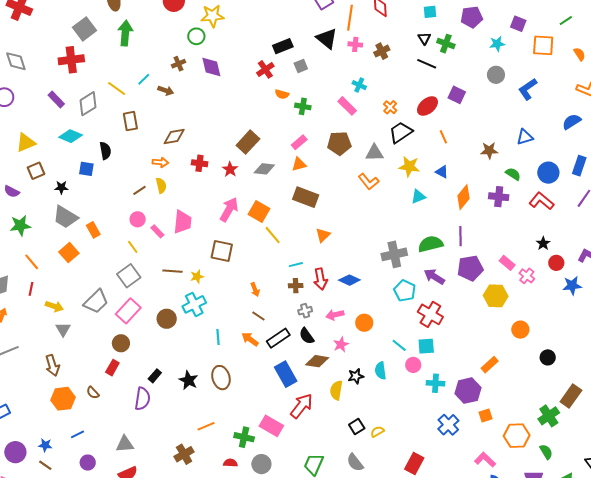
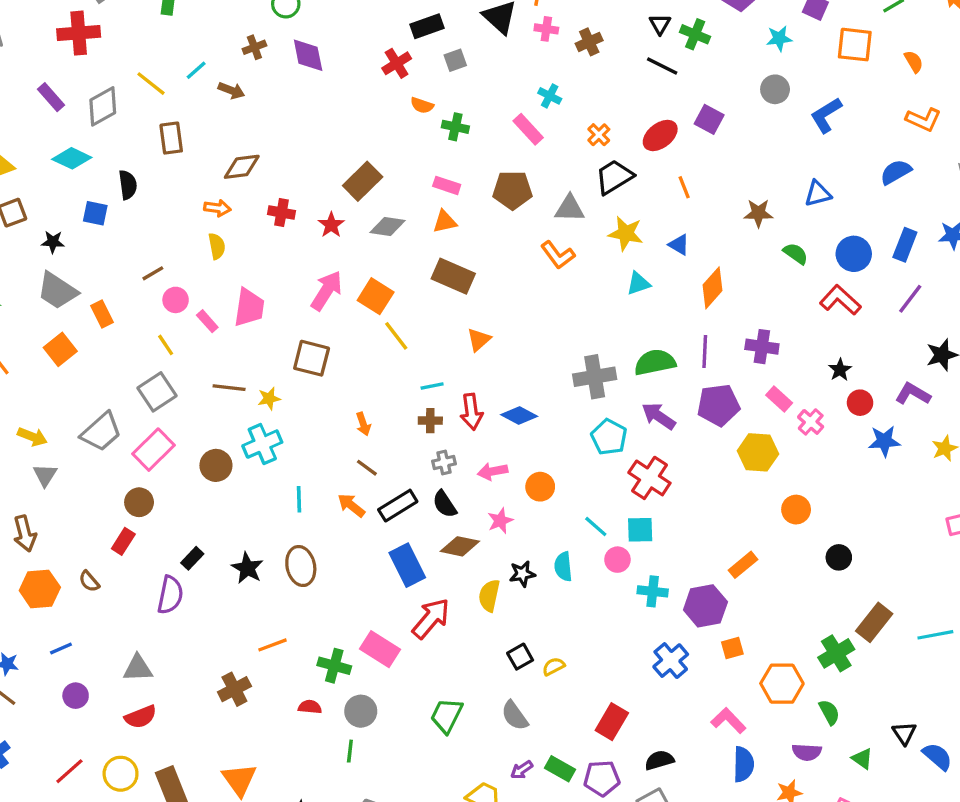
pink rectangle: (299, 142) -> (447, 185), turned 56
brown line: (139, 190) -> (153, 273), moved
purple cross: (499, 197) -> (762, 347), moved

